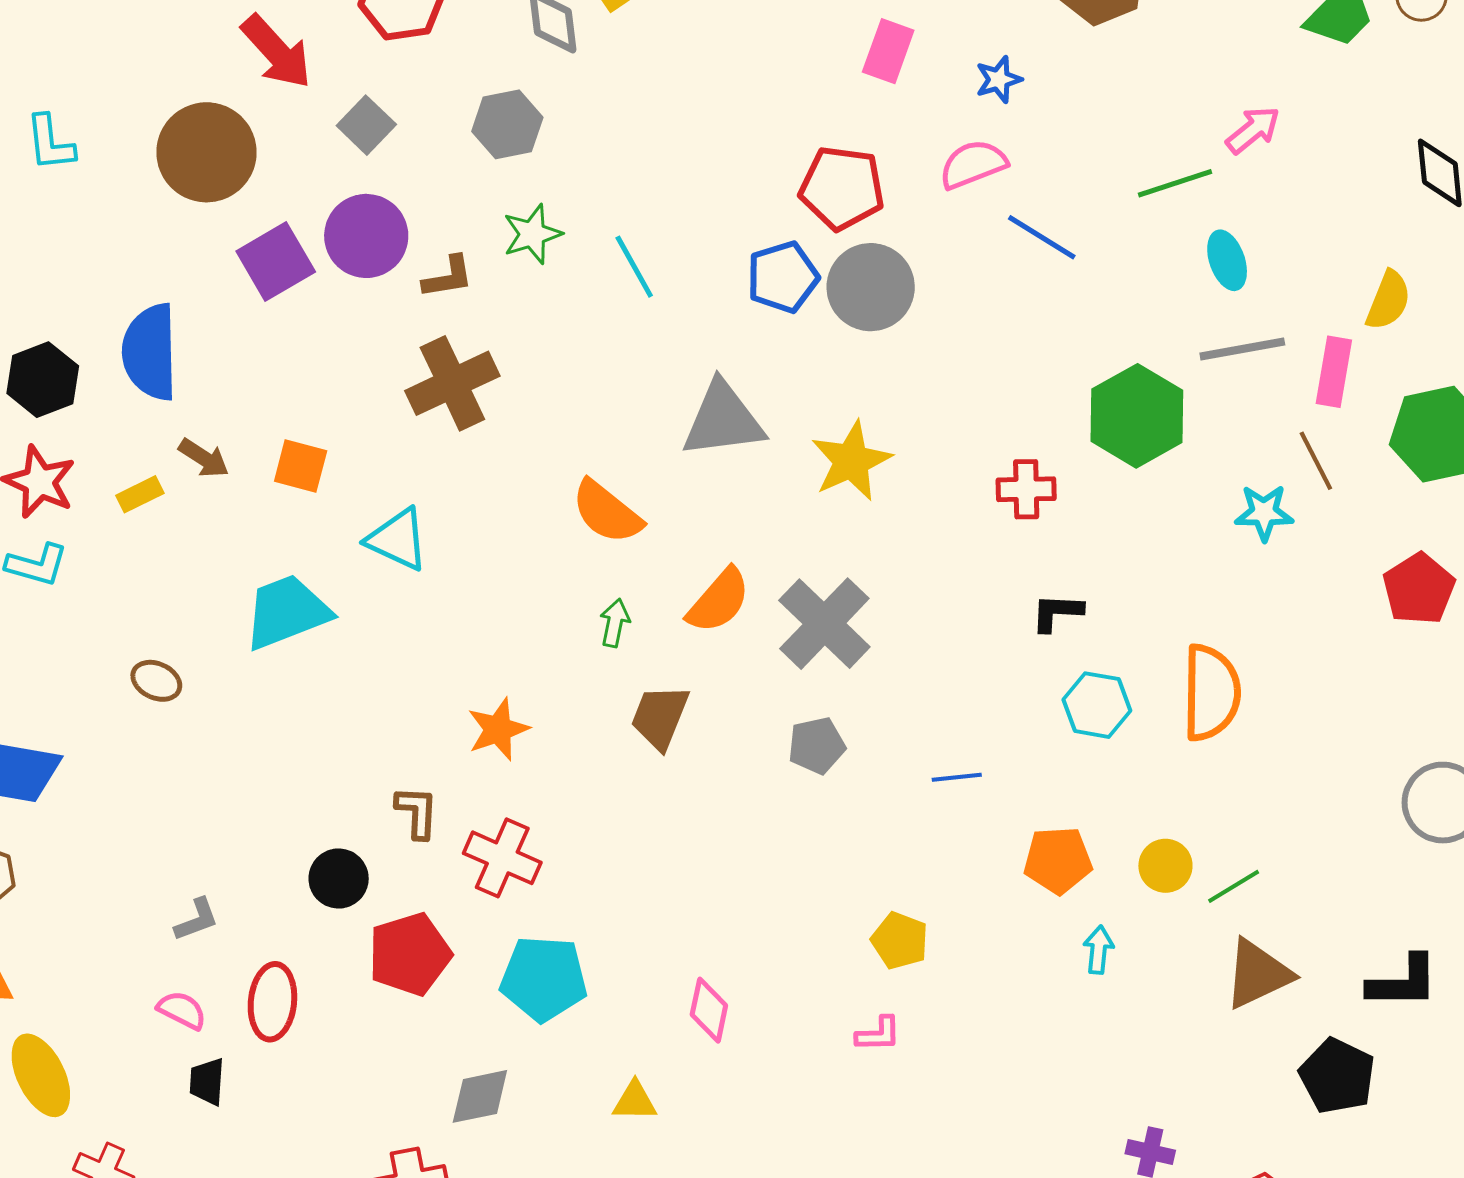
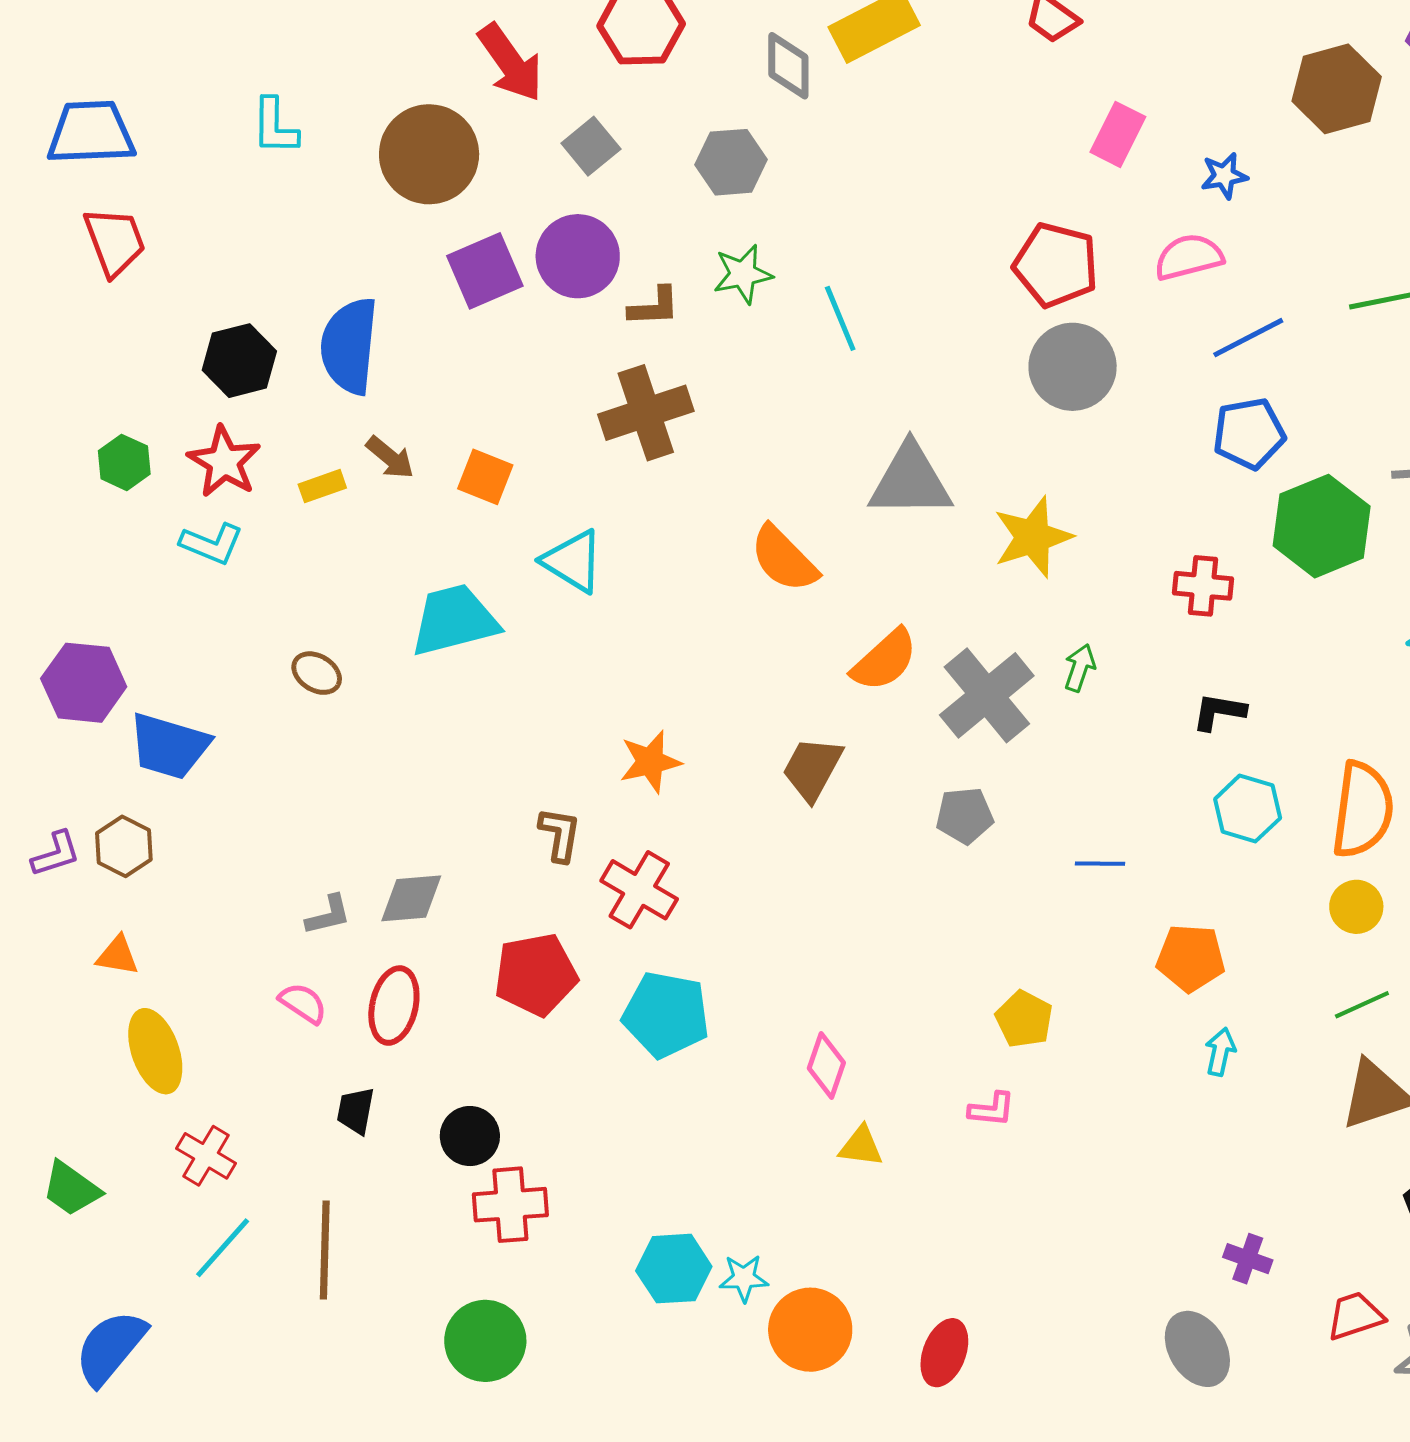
blue line: (1042, 237) -> (1248, 338), turned -66
blue pentagon: (783, 277) -> (1249, 434), moved
green arrow: (615, 623) -> (1080, 668), moved
yellow circle: (1165, 866) -> (1356, 907), moved
black circle: (339, 878) -> (470, 1136), moved
black trapezoid: (207, 1082) -> (356, 1111), moved
gray diamond: (480, 1096) -> (411, 898), moved
yellow triangle: (635, 1101) -> (861, 1146), moved

